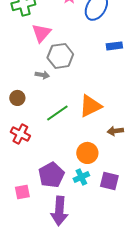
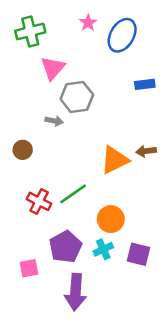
green line: (57, 113) -> (73, 194), moved
brown arrow: (115, 131) -> (146, 151), moved
red cross: (20, 134) -> (39, 201), moved

